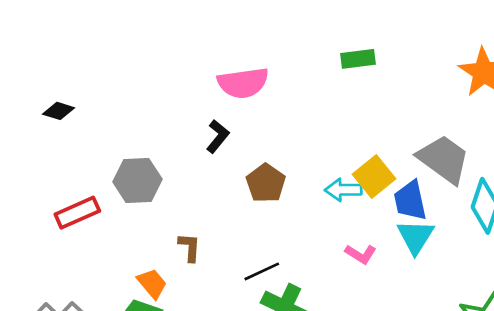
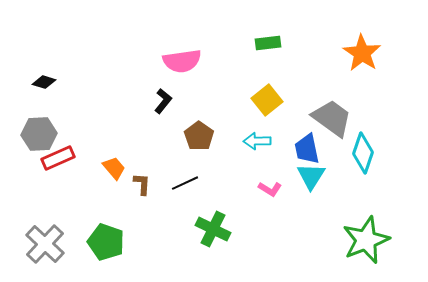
yellow square: (374, 176) -> (267, 100), moved
gray hexagon: (137, 180) -> (39, 134), moved
black line: (262, 271) -> (185, 183), moved
orange trapezoid: (152, 283) -> (114, 168), moved

